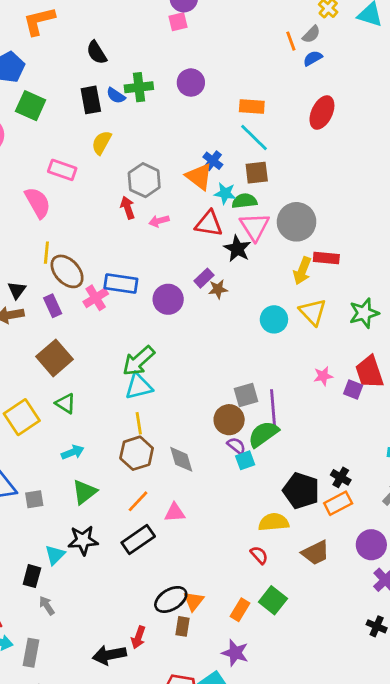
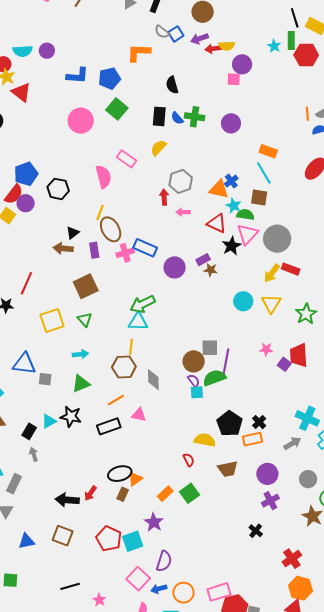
orange triangle: (199, 177) -> (219, 189), turned -40
green star: (364, 313) -> (306, 314), turned -30

